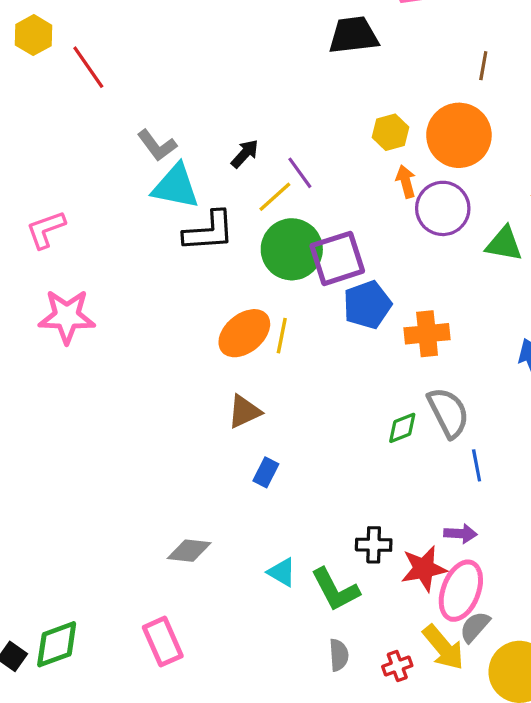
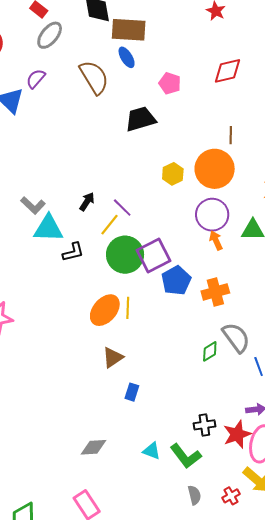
brown line: (483, 66) -> (231, 135), moved
orange arrow: (406, 182) -> (216, 240), moved
black L-shape: (209, 231) -> (73, 252), size x0.7

